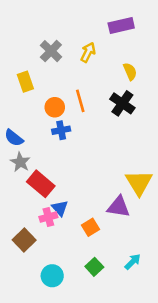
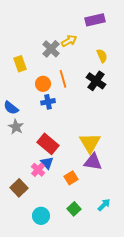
gray cross: (51, 51) -> (51, 49), moved
yellow arrow: (88, 52) -> (69, 41), turned 35
yellow triangle: (139, 183) -> (90, 143), moved
red rectangle: (41, 184) -> (48, 144), moved
pink cross: (48, 217) -> (38, 170), turned -32

